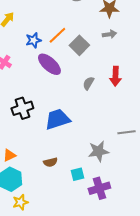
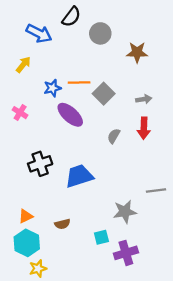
gray arrow: (109, 34) -> (144, 99), moved
orange line: (57, 35) -> (79, 82), turned 42
brown semicircle: (50, 162) -> (62, 224), moved

